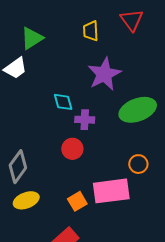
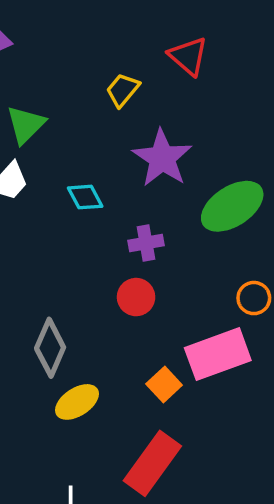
yellow trapezoid: (91, 31) -> (123, 90), turned 55
cyan diamond: (63, 102) -> (85, 197), moved

